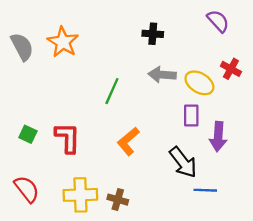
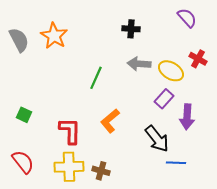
purple rectangle: (191, 116) -> (164, 99), turned 42
red L-shape: (68, 138) -> (70, 131), moved

